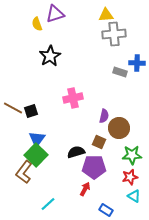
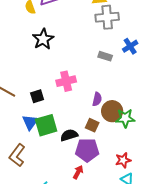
blue cross: (137, 63) -> (130, 46), turned -35
gray rectangle: (120, 72) -> (105, 56), moved
black square: (31, 111) -> (37, 96), moved
green square: (36, 155) -> (46, 125), moved, turned 30
green star: (132, 155) -> (125, 118), moved

